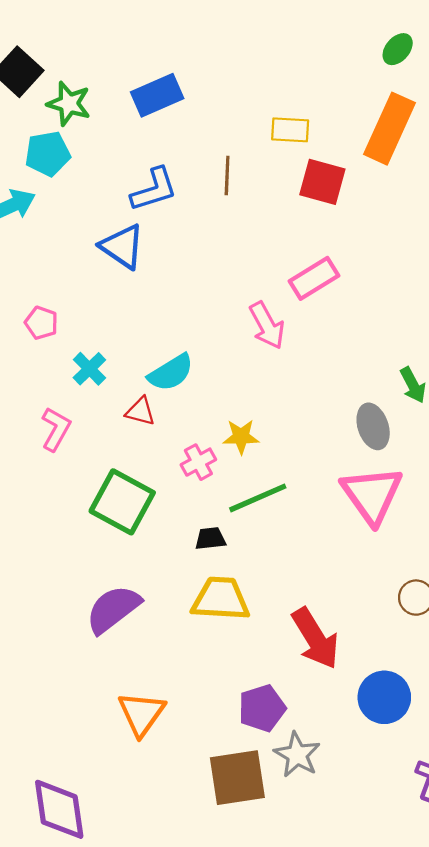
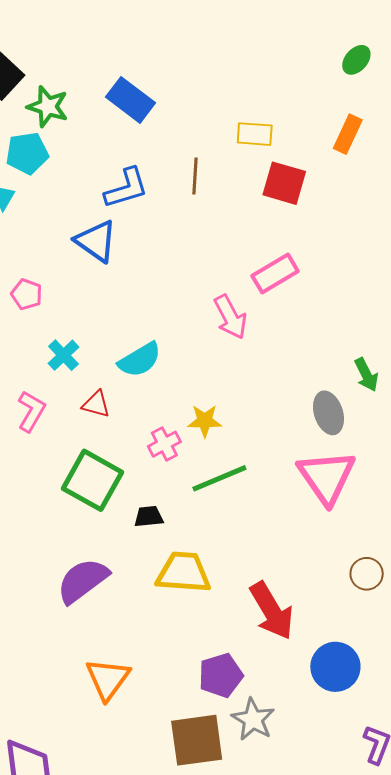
blue rectangle: (157, 95) -> (131, 100), turned 60
orange rectangle: (389, 129) -> (348, 134), size x0.6
pink pentagon: (41, 323) -> (27, 294), moved
red triangle: (141, 411) -> (96, 404), moved
black trapezoid: (210, 538) -> (149, 517), moved

